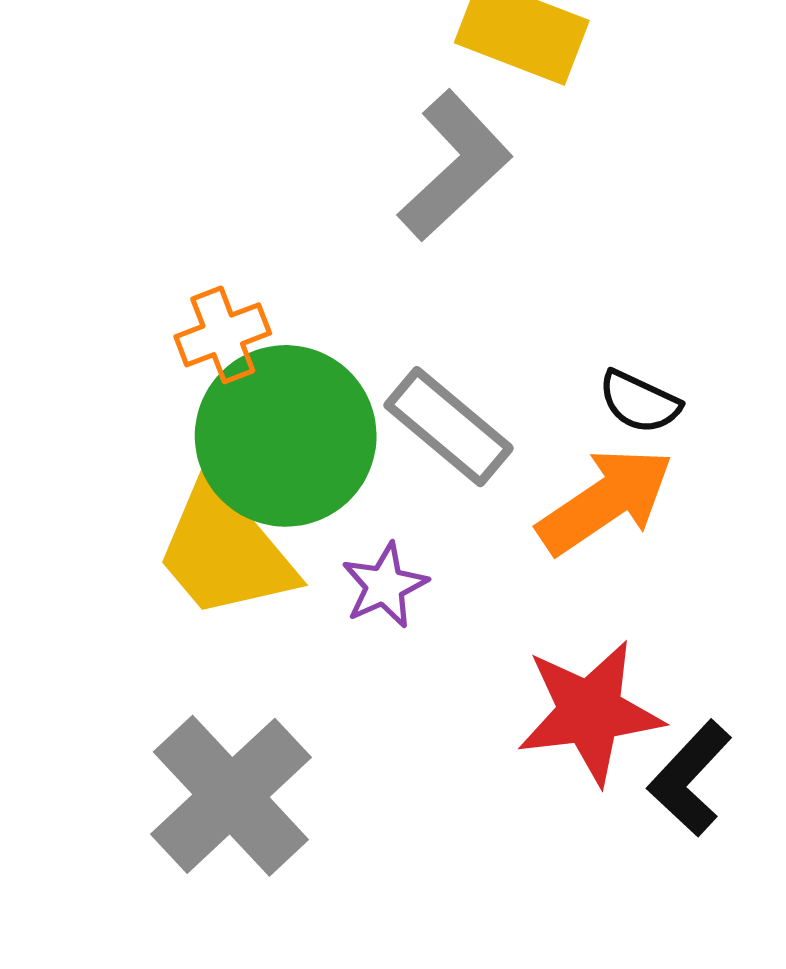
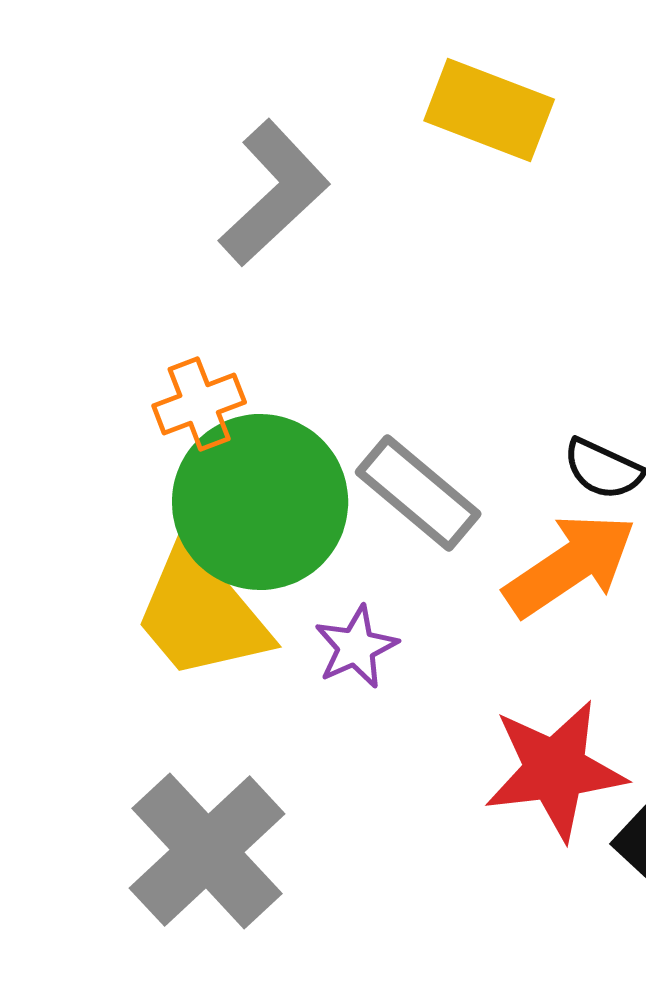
gray L-shape: (455, 166) -> (274, 193), moved

